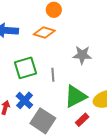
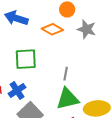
gray star: (82, 55) -> (87, 29), moved
gray line: (53, 75) -> (66, 74), moved

